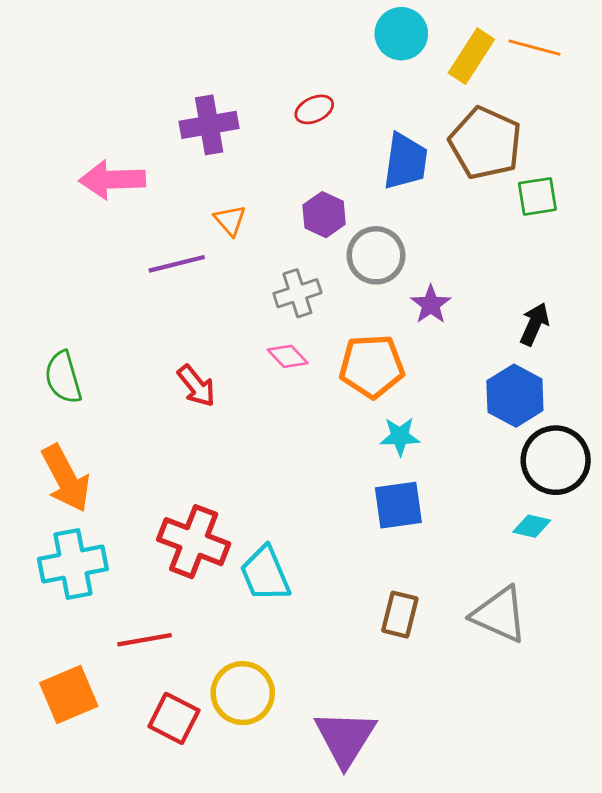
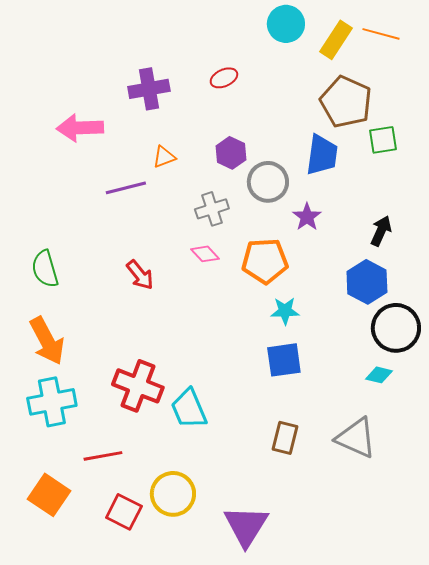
blue trapezoid: (405, 161) -> (322, 155), moved
orange triangle: (230, 220) -> (164, 157), turned 50
orange square: (69, 694) -> (49, 495), turned -33

